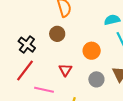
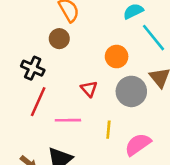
brown circle: (57, 34) -> (59, 39), moved
gray circle: (96, 79) -> (131, 91), size x1.5

